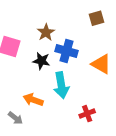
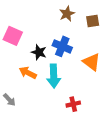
brown star: (46, 32) -> (67, 14), moved
orange arrow: (33, 100) -> (28, 73), moved

